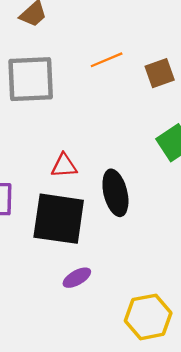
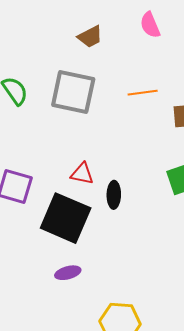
black ellipse: (115, 193) -> (114, 195), moved, size x0.7

